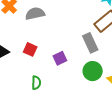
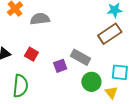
gray rectangle: (90, 43) -> (80, 57), moved, turned -42
green semicircle: (36, 83) -> (20, 86), moved, size x1.6

